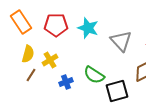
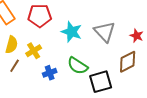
cyan star: (88, 28) -> (72, 32), moved

